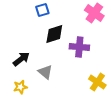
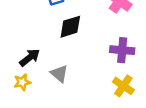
purple cross: (79, 47) -> (122, 50), moved
yellow star: (20, 87) -> (22, 82), moved

